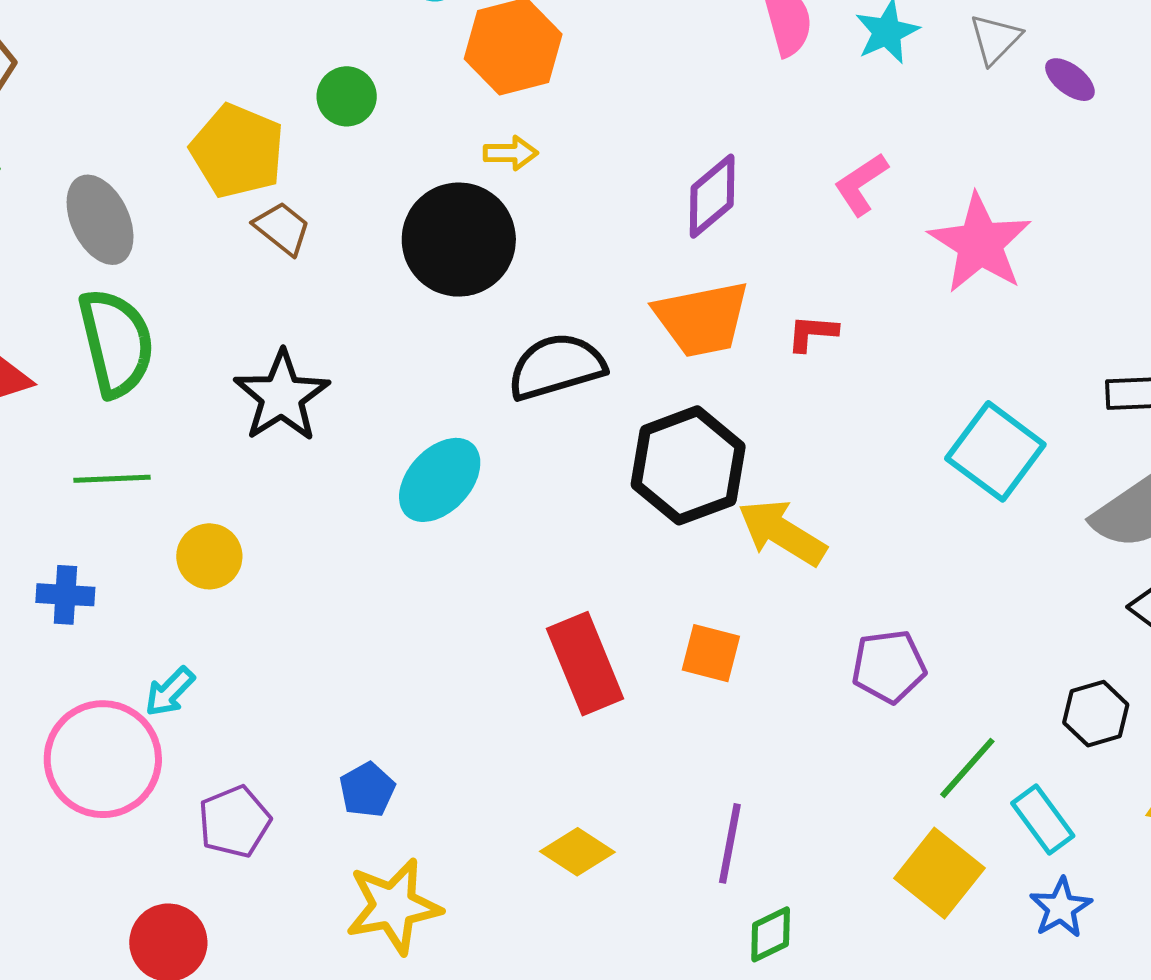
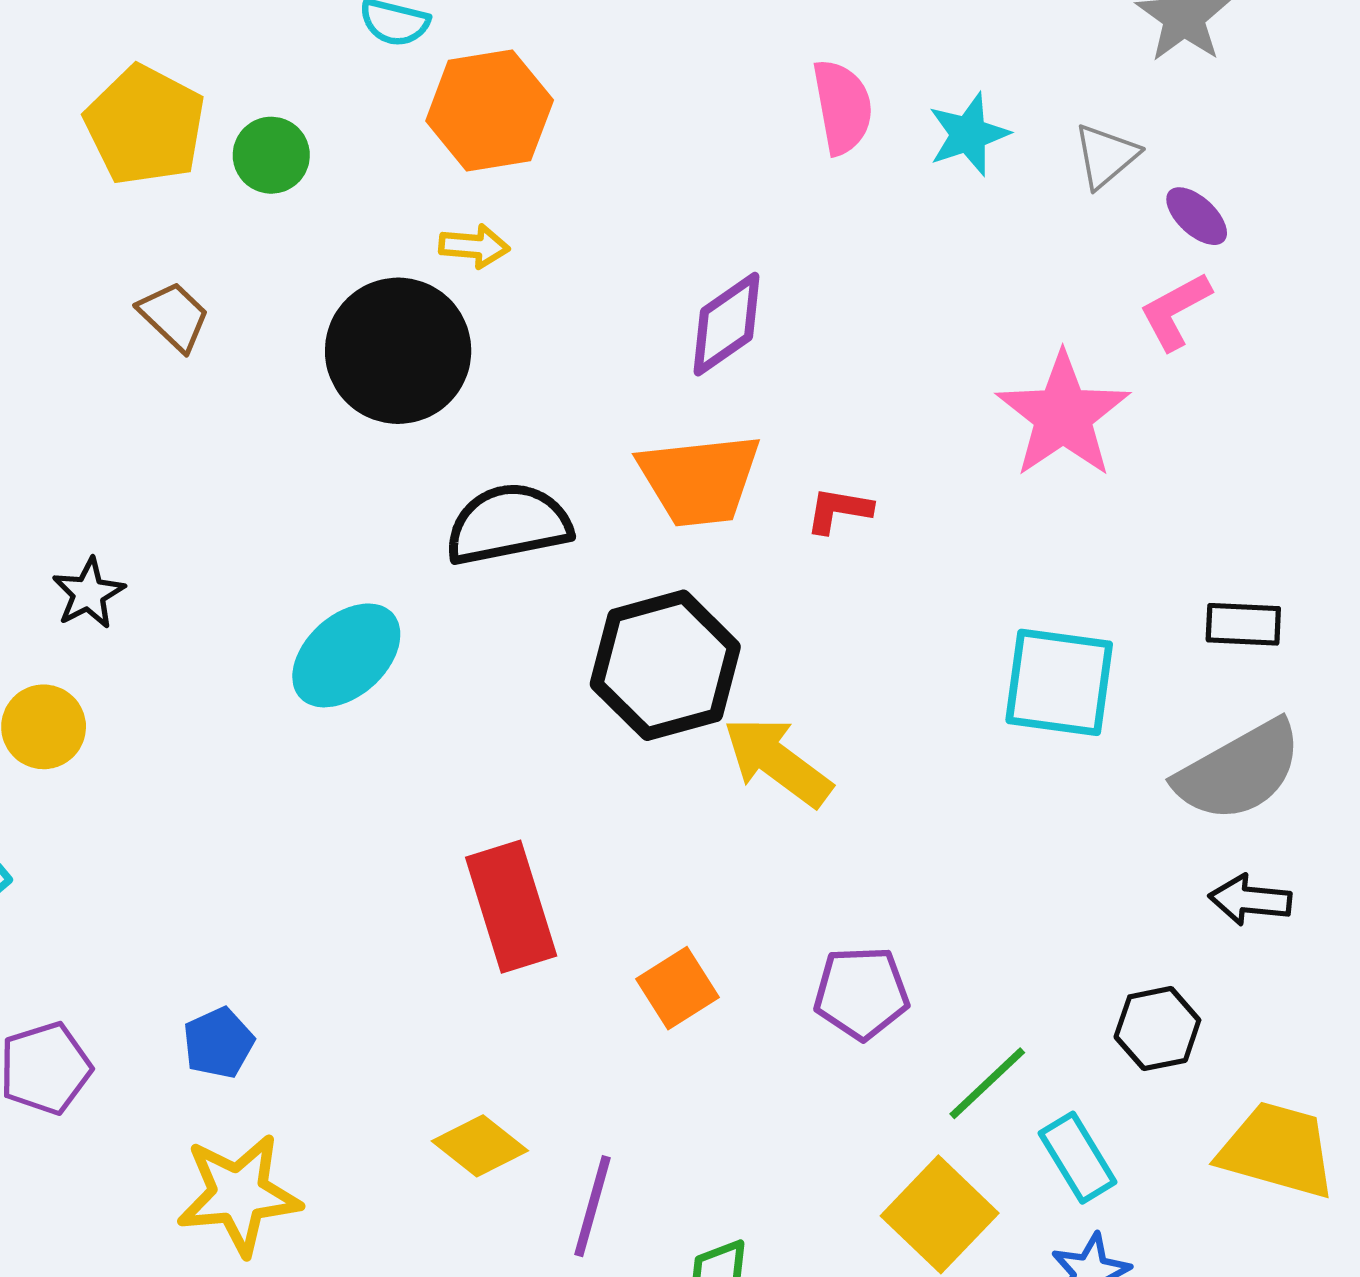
yellow pentagon: (237, 151) -> (145, 125), moved
pink L-shape: (861, 184) -> (1175, 311), moved
black star: (282, 396) -> (89, 593), moved, size x0.6
cyan square: (995, 451) -> (1059, 682), turned -34
orange square: (711, 653) -> (677, 988), moved, turned 38
purple pentagon: (889, 666) -> (861, 993), moved
purple line: (730, 843) -> (592, 1206), moved

